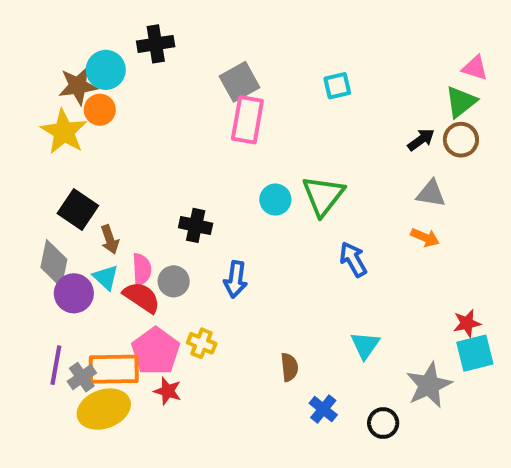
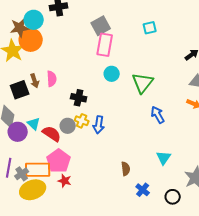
orange circle: (100, 110) -> (31, 40), size x1.5
cyan circle: (275, 200) -> (112, 74), moved
black square: (78, 210) -> (20, 90), turned 36
brown arrow: (110, 239) -> (35, 81), moved
pink semicircle: (142, 269) -> (52, 79), moved
yellow cross: (202, 343) -> (82, 121), moved

